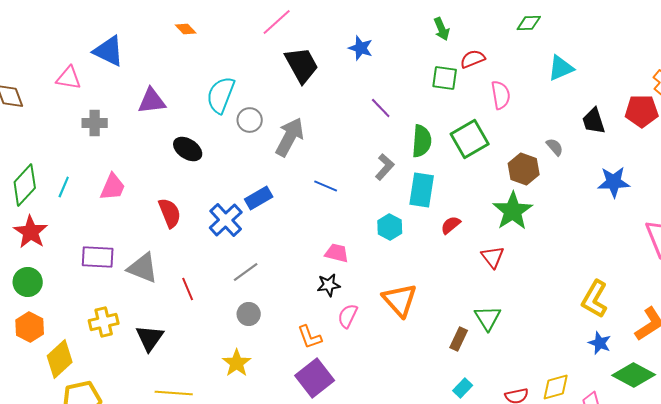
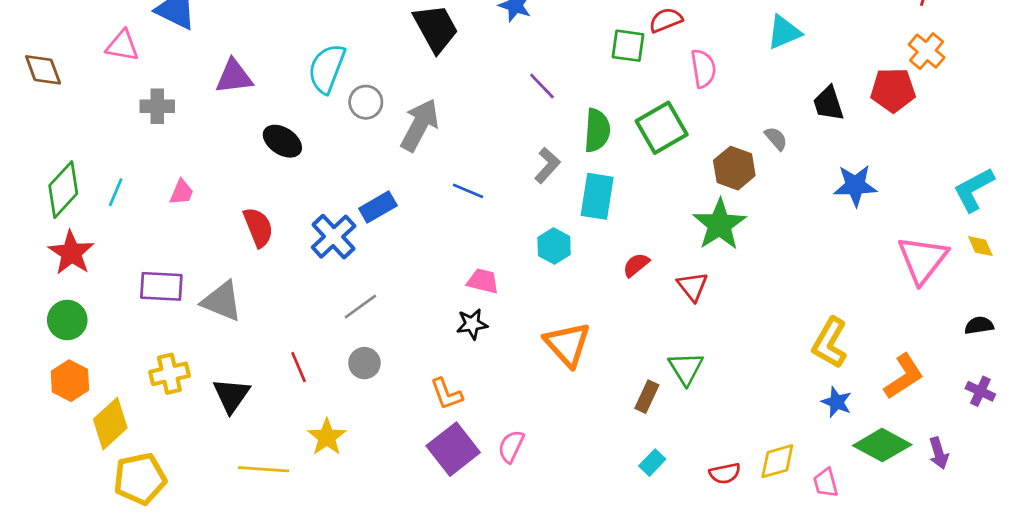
pink trapezoid: (113, 187) -> (182, 192), size x0.7
red semicircle: (451, 225) -> (636, 265), moved
red line: (188, 289) -> (299, 367), moved
pink semicircle: (348, 316) -> (511, 446), moved
yellow star: (237, 363) -> (327, 437), moved

